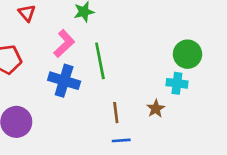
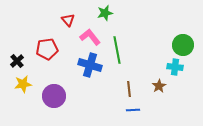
red triangle: (27, 13) -> (68, 20), moved
pink L-shape: (64, 44) -> (90, 37), turned -85

